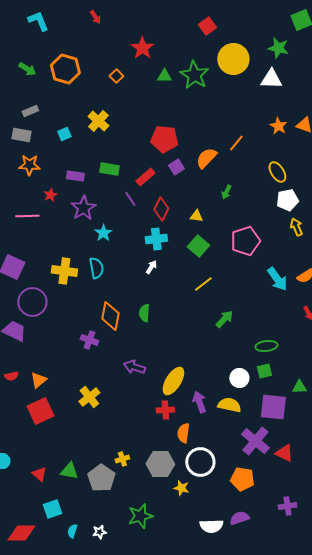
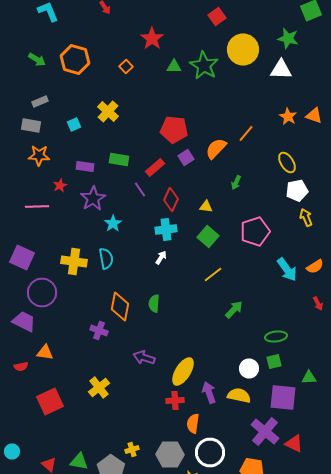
orange triangle: (38, 380) -> (45, 352), moved, turned 48

